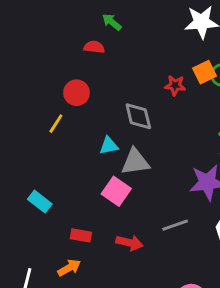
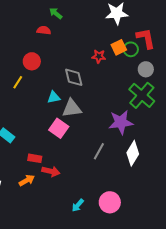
gray line: (175, 225) -> (99, 151), turned -42
red arrow: (129, 243) -> (51, 171), moved

